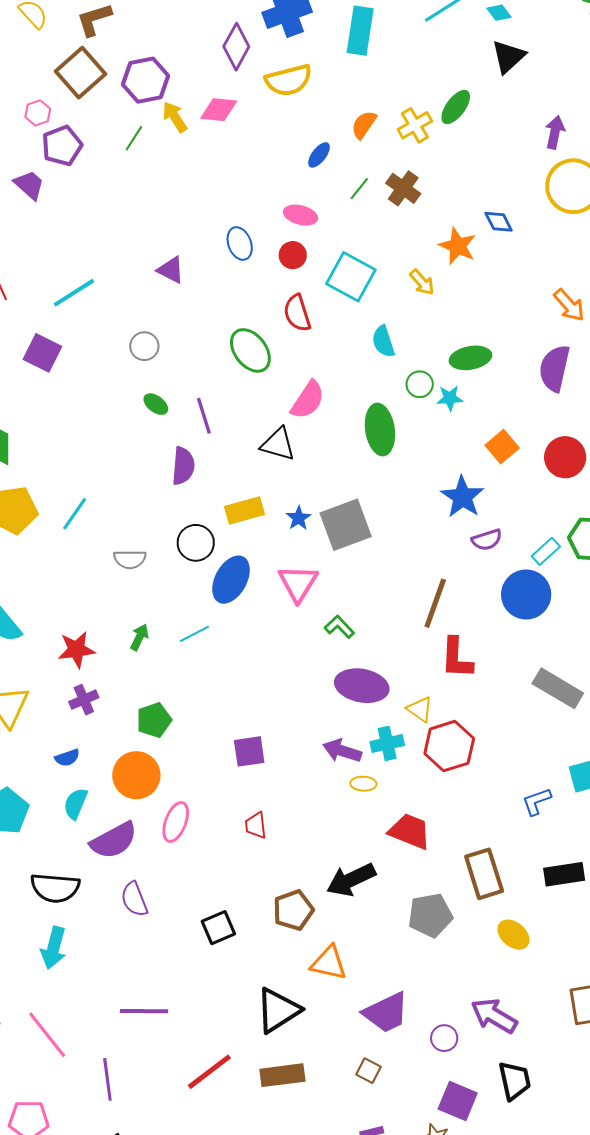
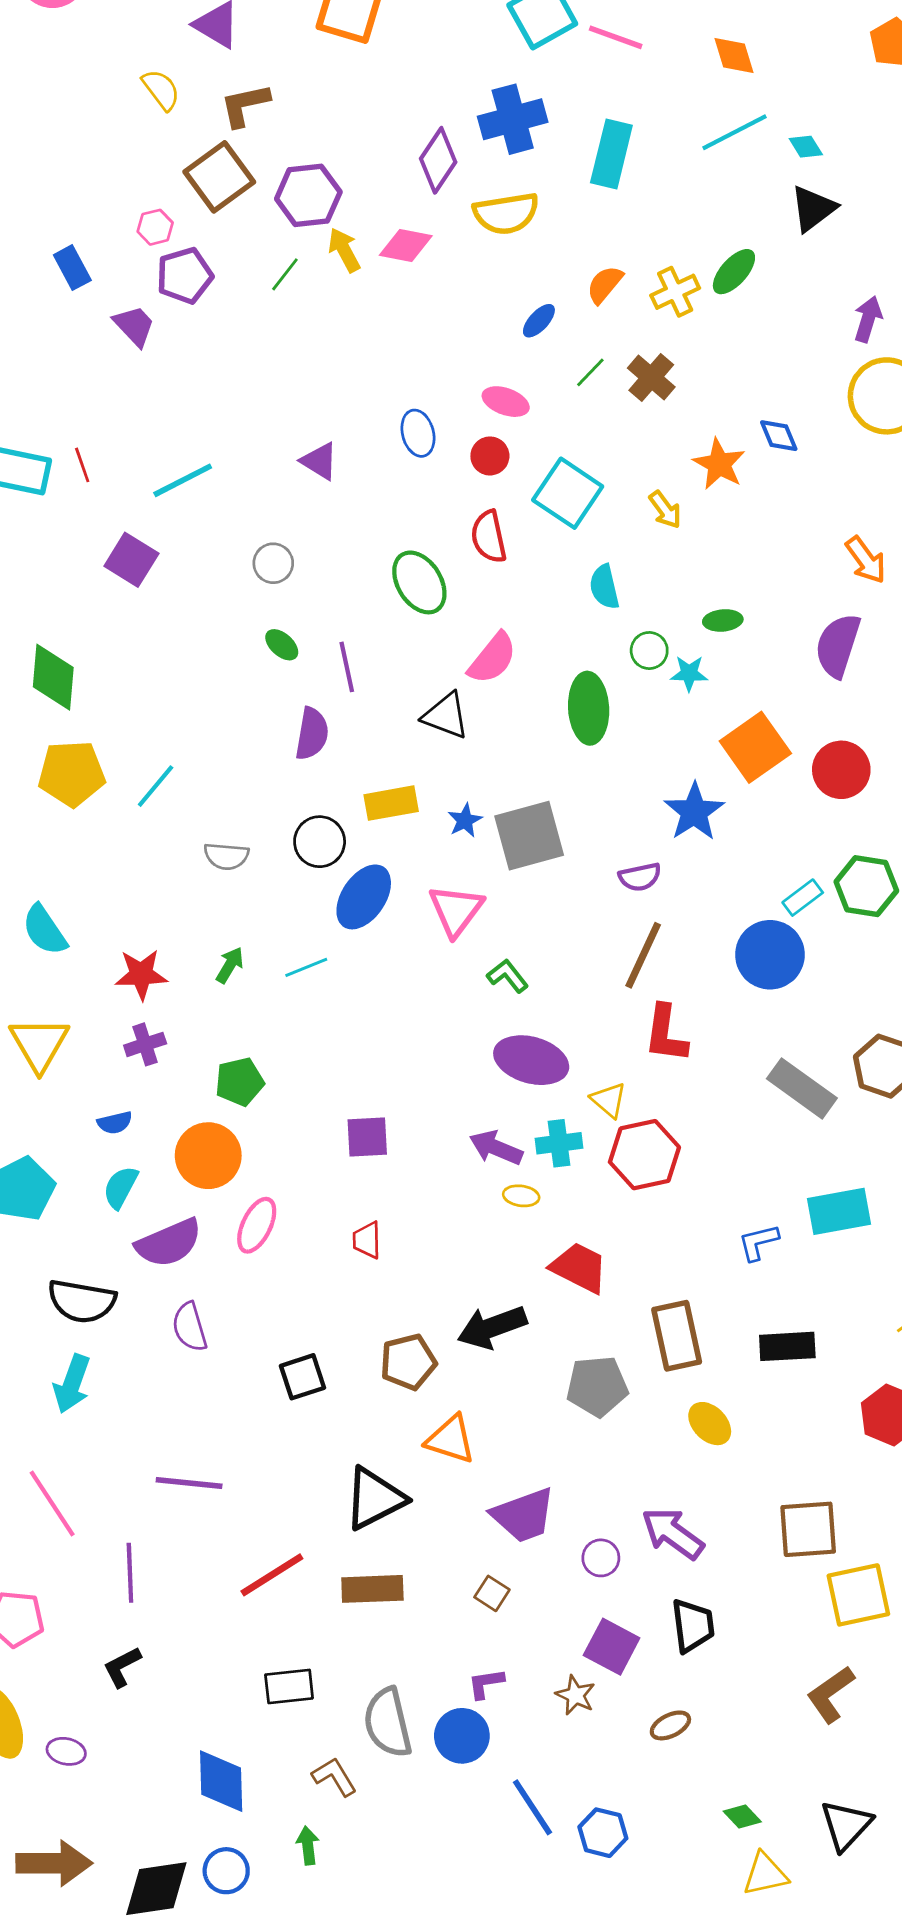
green ellipse: (470, 358) -> (723, 620), size x0.7
orange square: (502, 447) -> (755, 747), size x1.5
purple semicircle: (487, 540) -> (640, 877), moved

